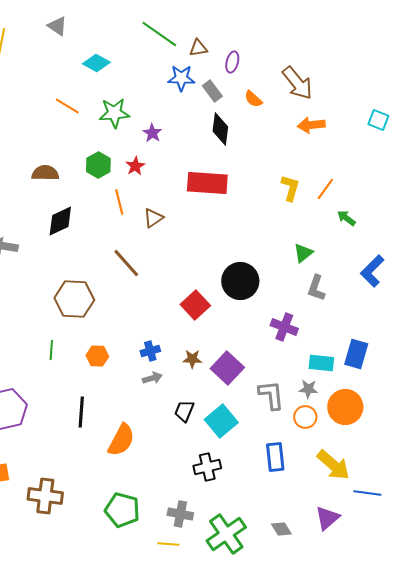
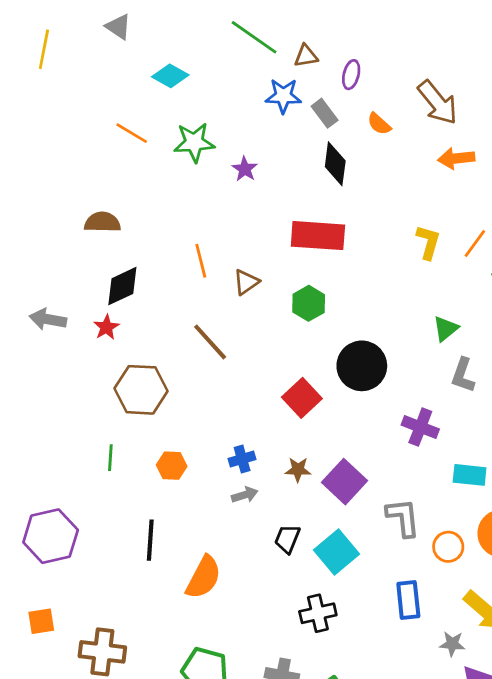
green hexagon: (98, 165) -> (309, 303), moved
red star: (135, 166) -> (106, 327), moved
gray star: (308, 389) -> (452, 644), moved

